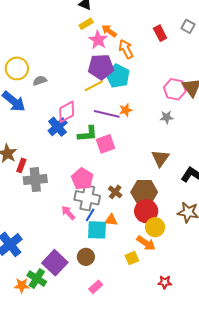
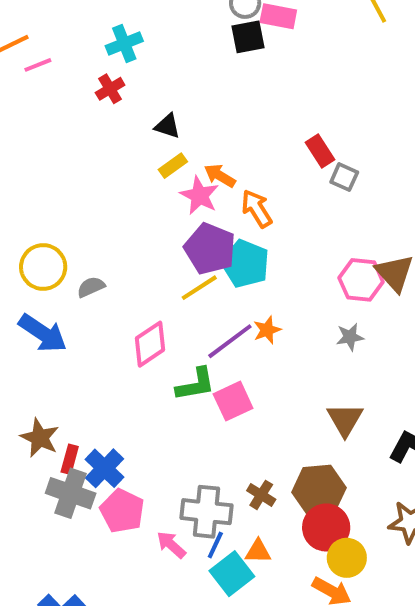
gray square: (188, 26) -> (344, 177), moved
red rectangle: (160, 33) -> (320, 151), moved
purple pentagon: (101, 67) -> (210, 249), turned 30
purple line: (107, 114) -> (230, 341), turned -45
blue cross: (58, 127) -> (105, 468), moved
pink pentagon: (82, 179) -> (122, 511), moved
gray cross: (35, 180) -> (71, 493), moved, turned 30
cyan square: (97, 230) -> (232, 574), turned -35

